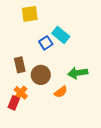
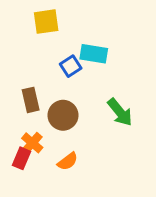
cyan rectangle: (61, 35) -> (94, 54), turned -30
green arrow: (78, 73) -> (120, 112), turned -120
orange semicircle: (61, 92) -> (68, 161), moved

